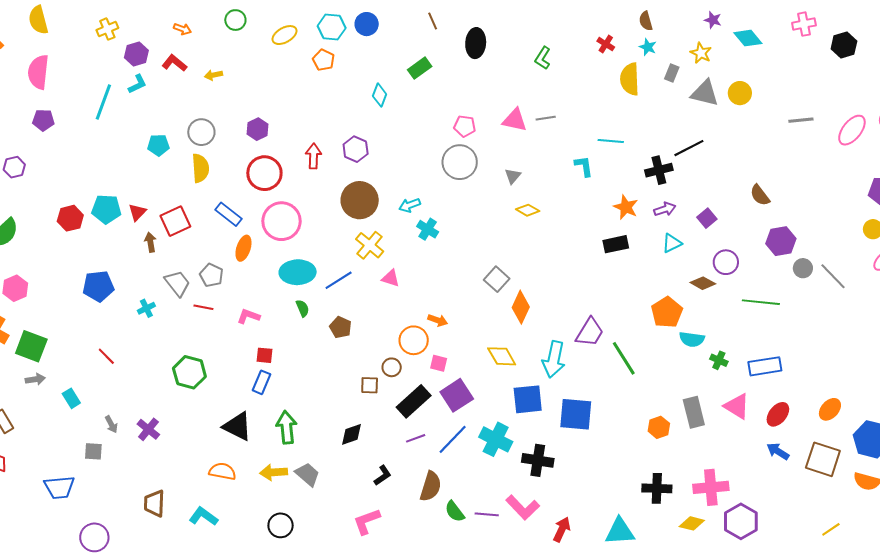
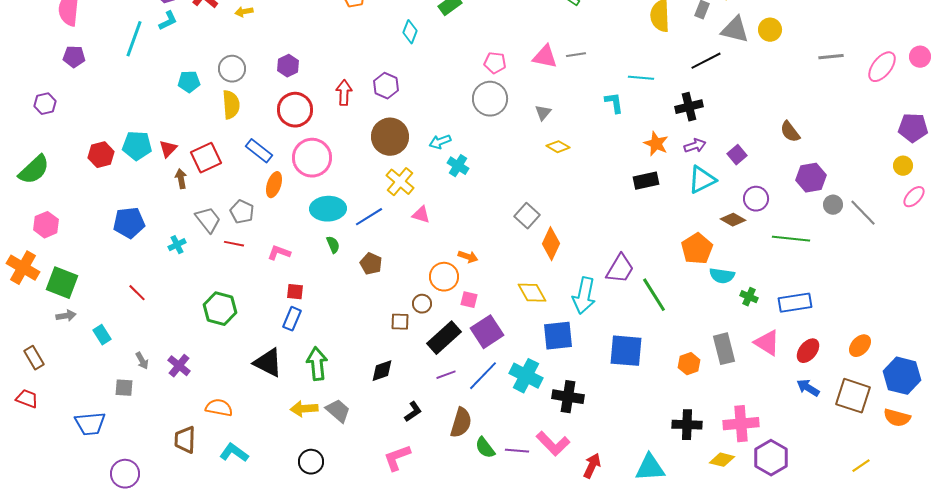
black line: (689, 148) -> (706, 61), moved
cyan triangle: (672, 243) -> (702, 180), size x1.4
blue square: (576, 414) -> (626, 351), moved
orange semicircle: (222, 471) -> (219, 408), moved

